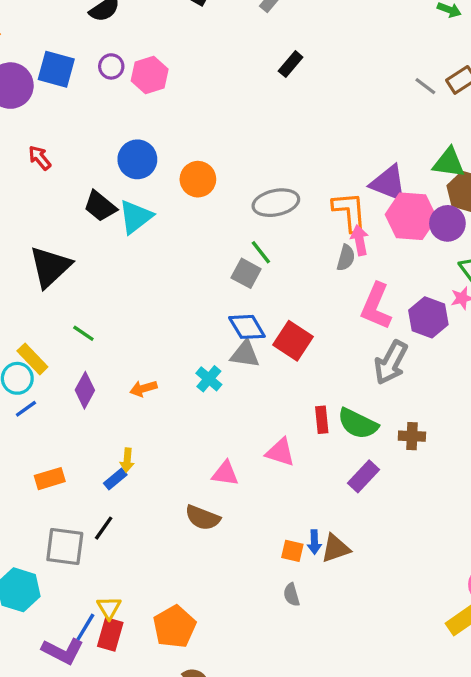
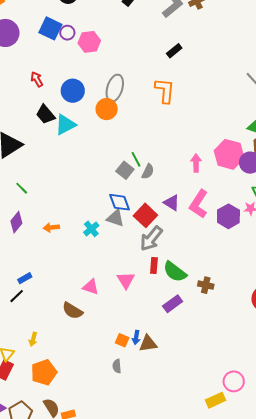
blue square: (56, 69) -> (50, 28), moved
red arrow: (40, 158) -> (37, 79), moved
purple triangle: (388, 183) -> (172, 203), moved, size x0.7
gray ellipse: (276, 203) -> (115, 88), moved, turned -72
orange L-shape: (350, 212) -> (165, 91), moved
gray semicircle: (346, 258) -> (148, 171), moved
gray arrow: (391, 363) -> (151, 239), moved
pink triangle: (280, 452) -> (126, 280), turned 30
yellow arrow: (127, 460) -> (33, 339), moved
black line: (104, 528) -> (17, 296), moved

